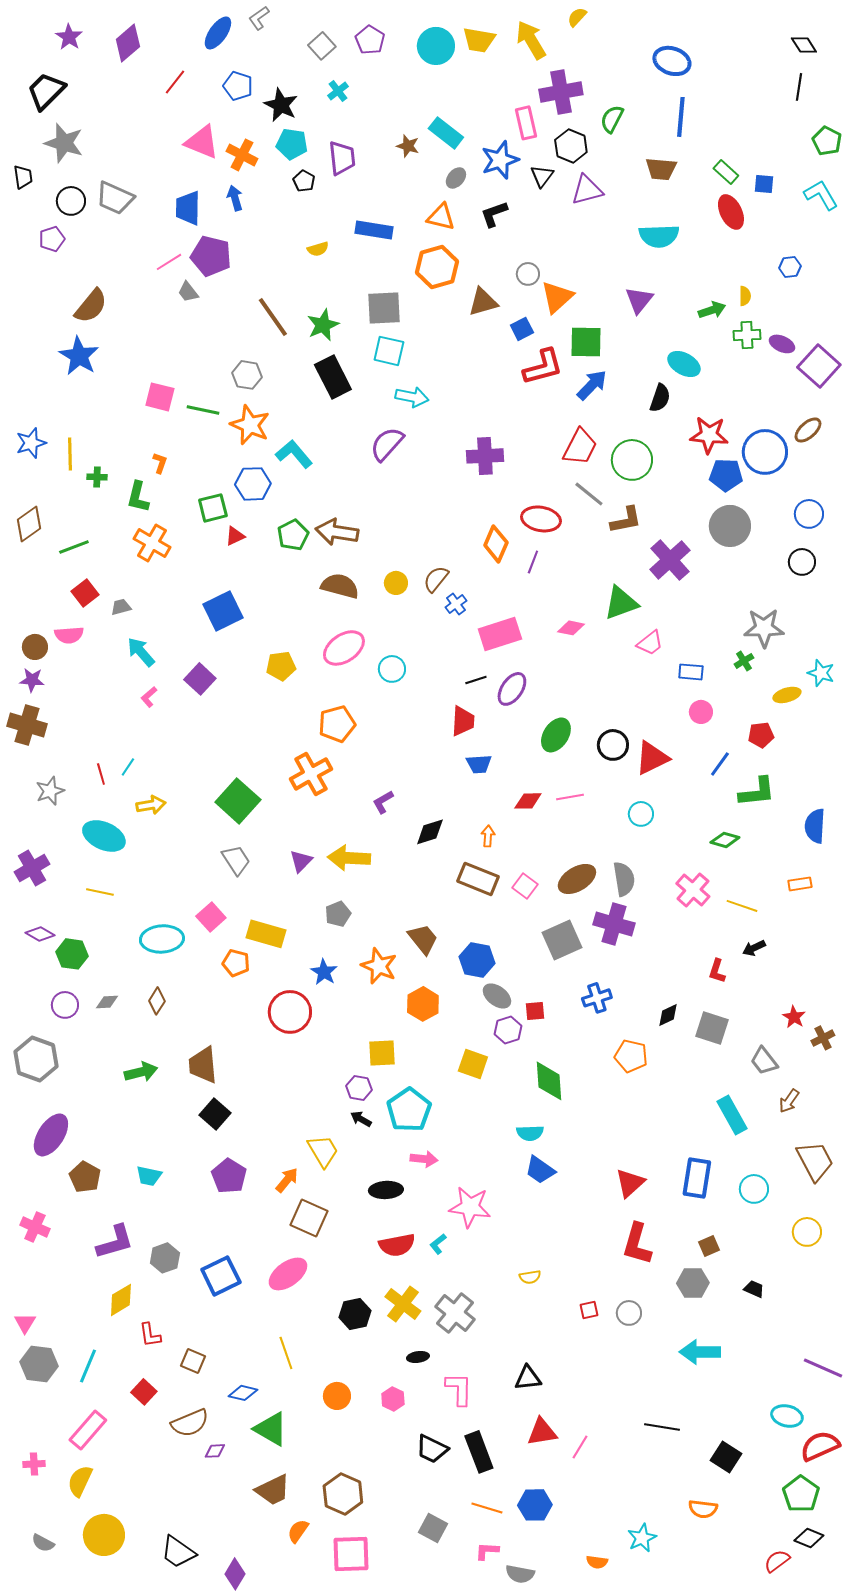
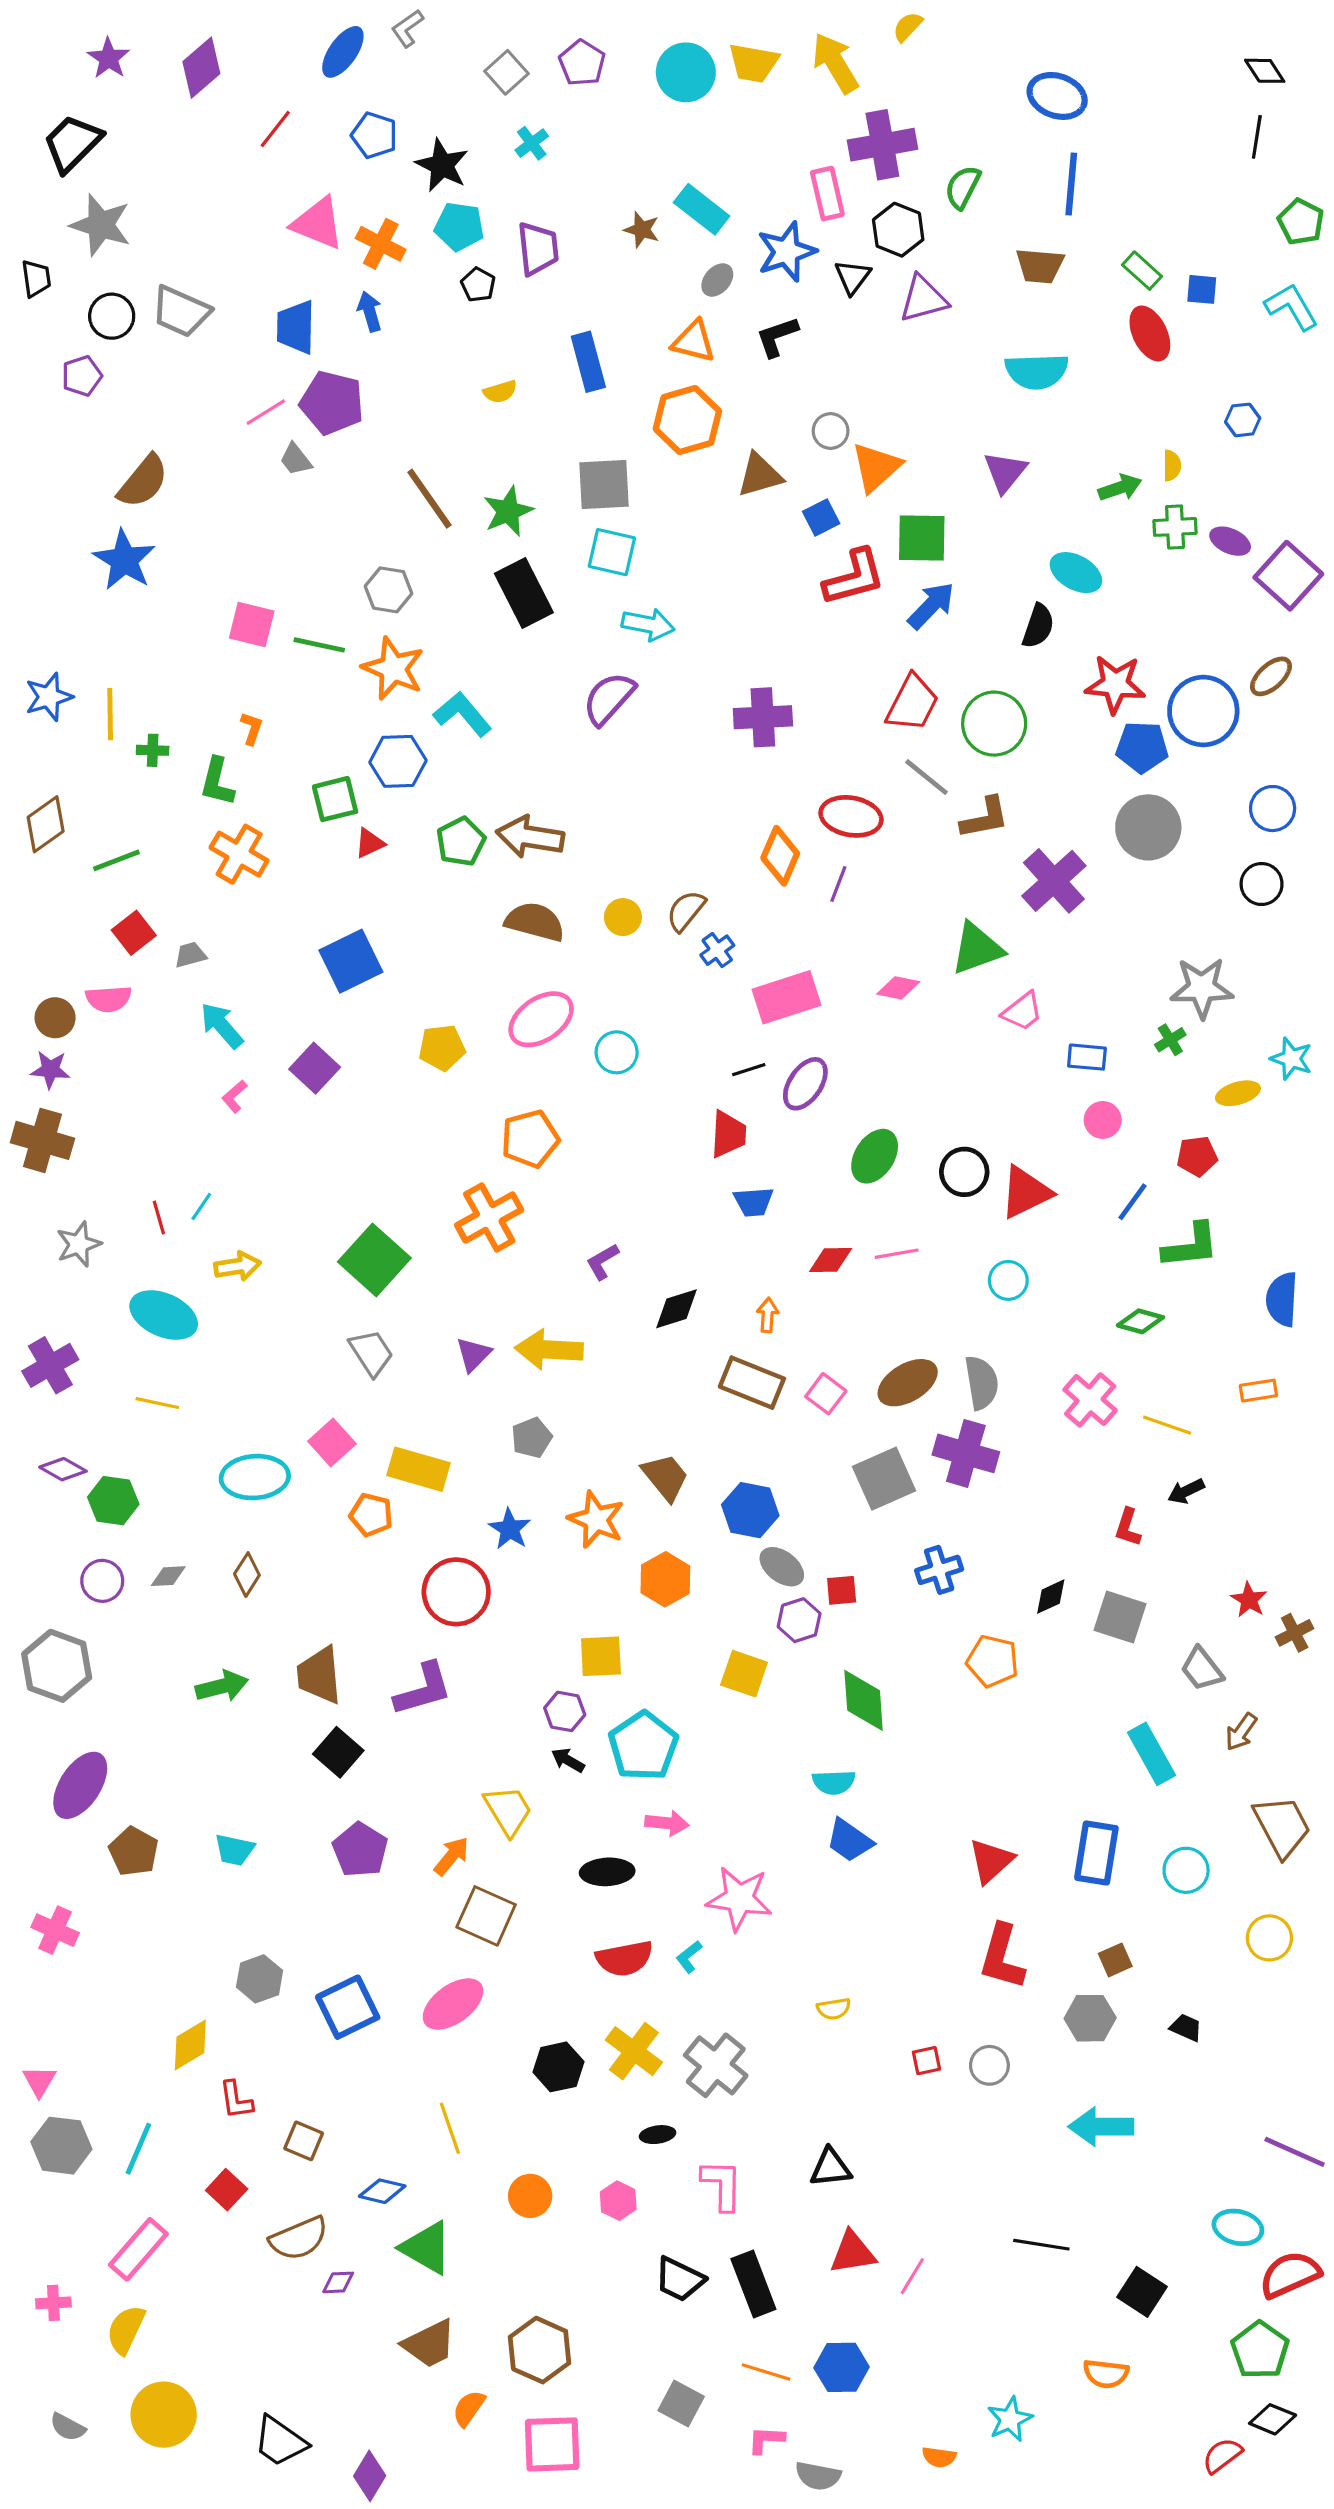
blue rectangle: (374, 230) -> (588, 362), turned 66
purple L-shape: (115, 1242) -> (423, 1689), moved

